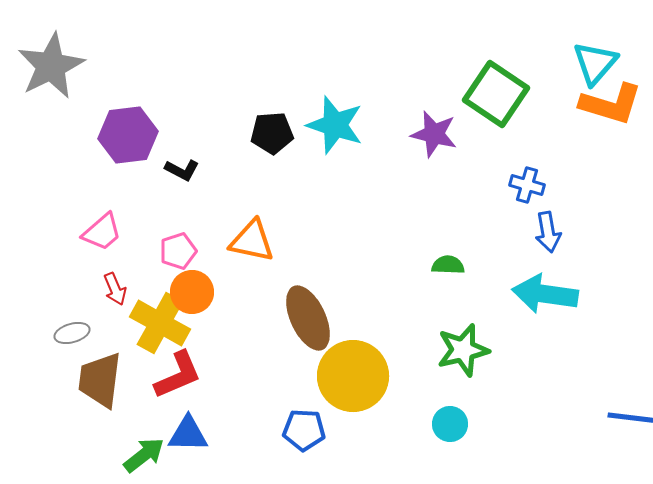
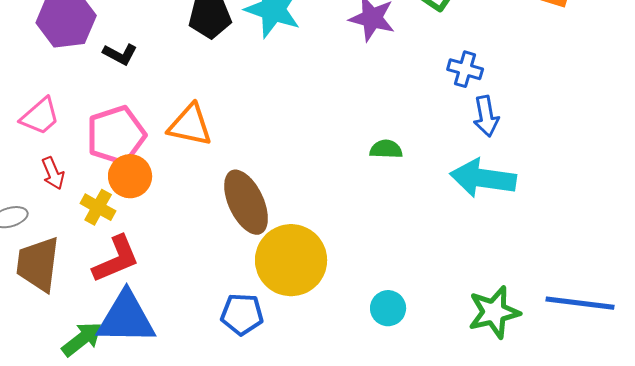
pink pentagon: (178, 251) -> (116, 135), size x1.6
yellow cross: (160, 323) -> (98, 207), size x0.6
green star: (463, 350) -> (494, 312), moved
blue triangle: (188, 434) -> (126, 318), size x1.5

